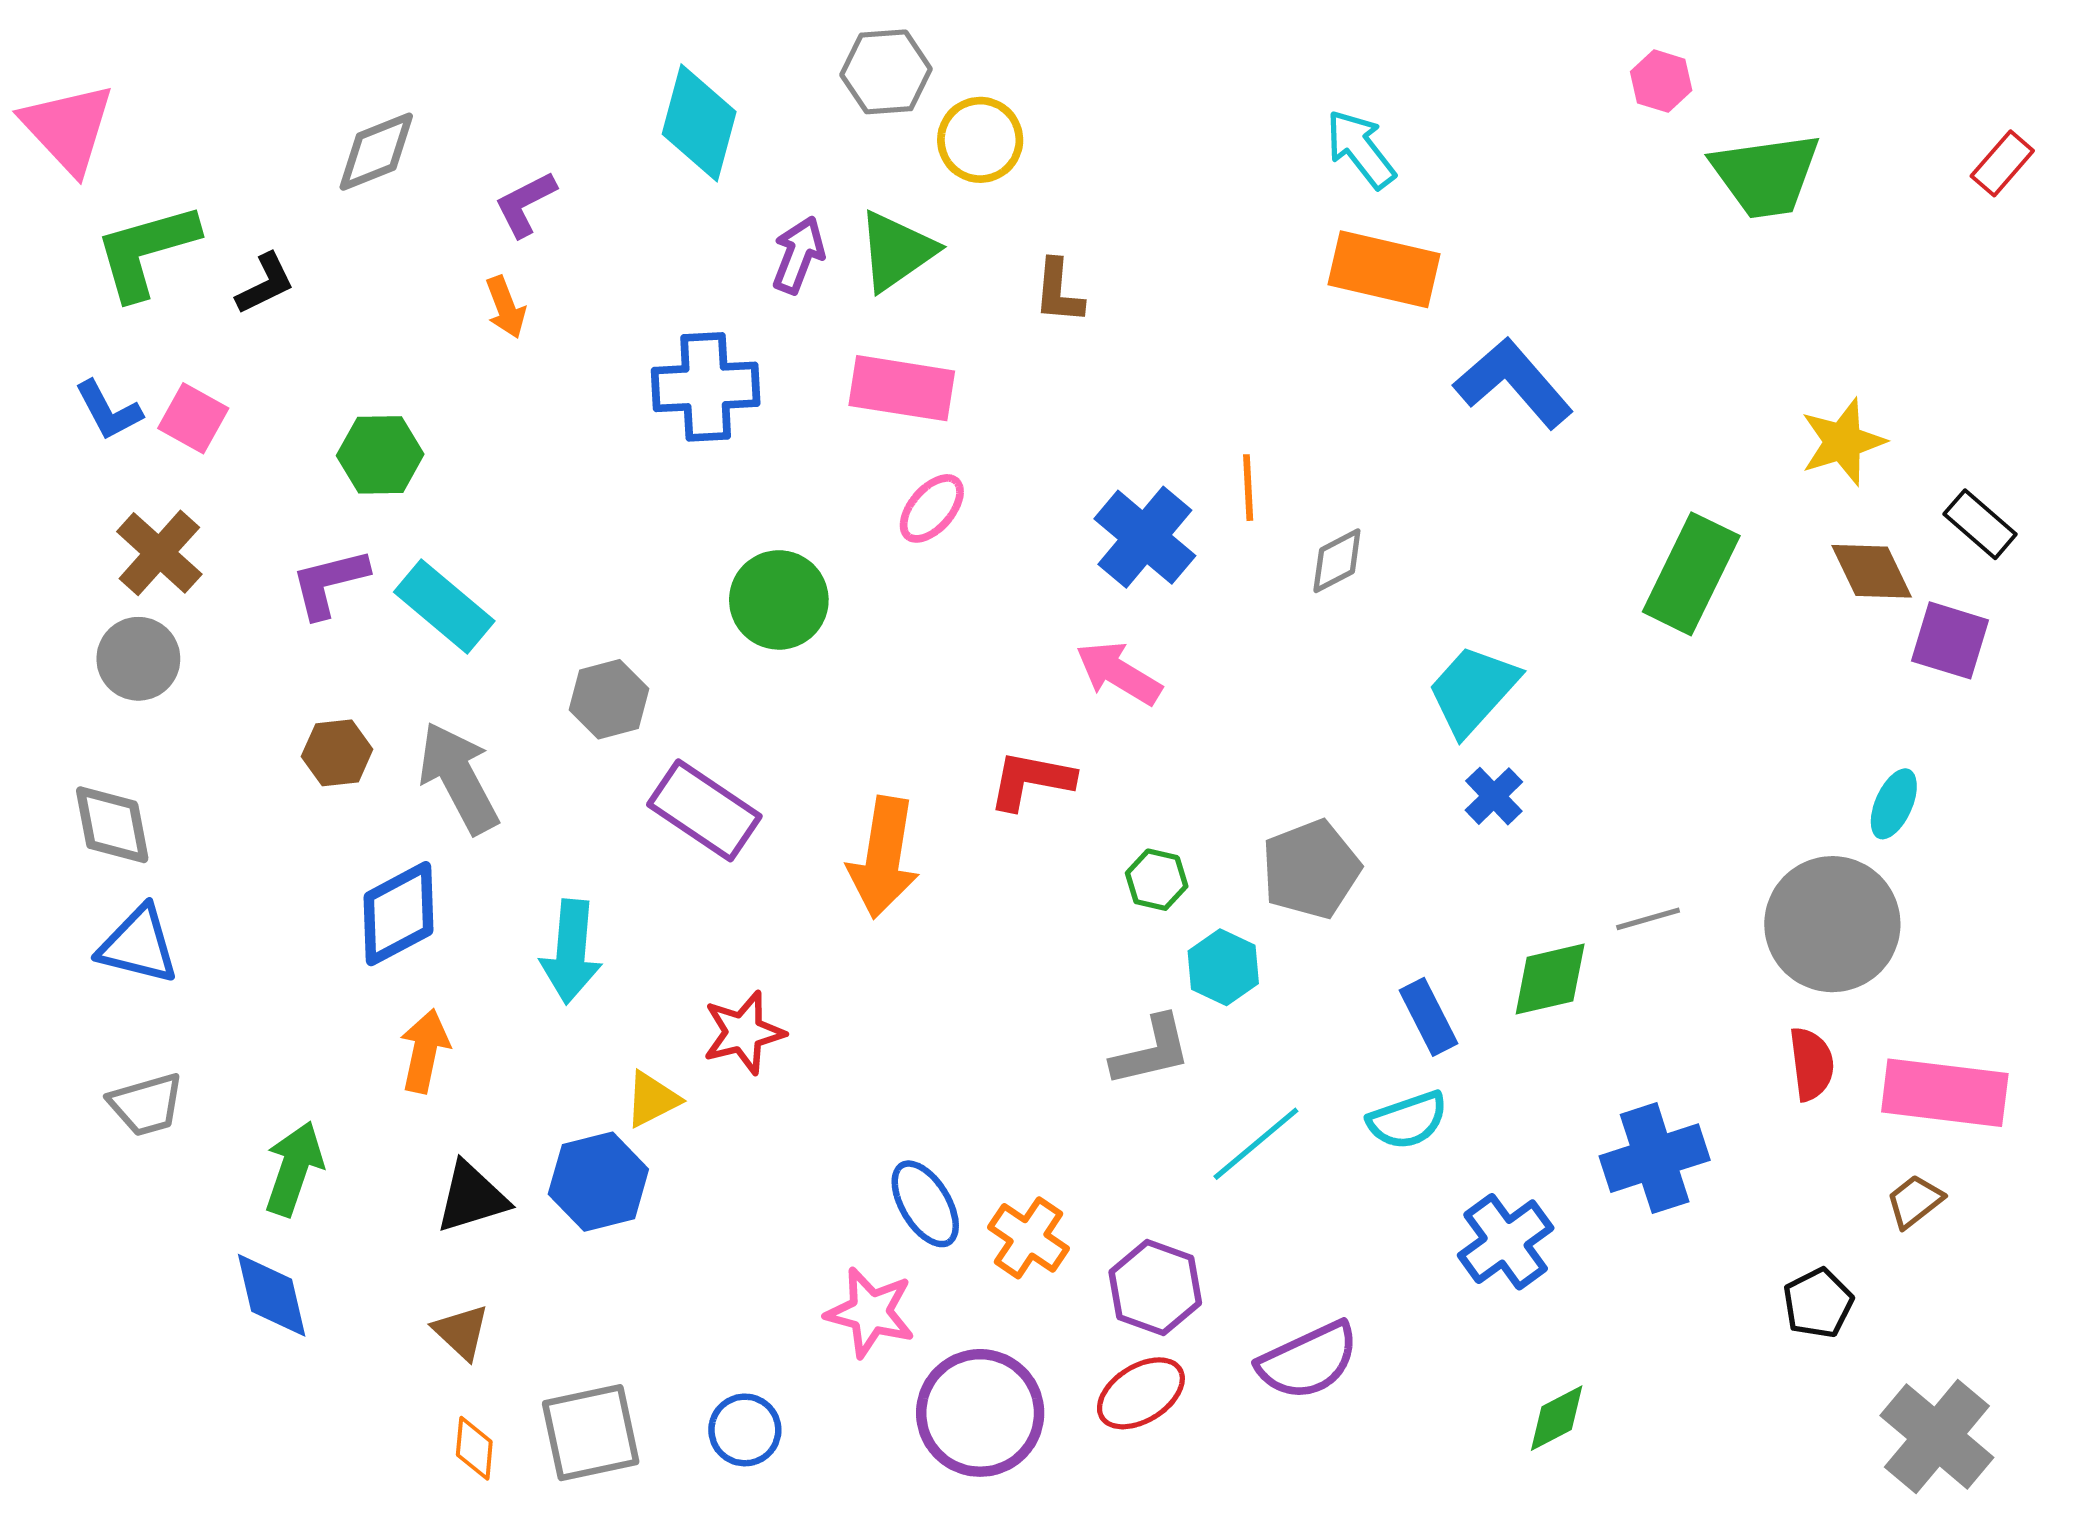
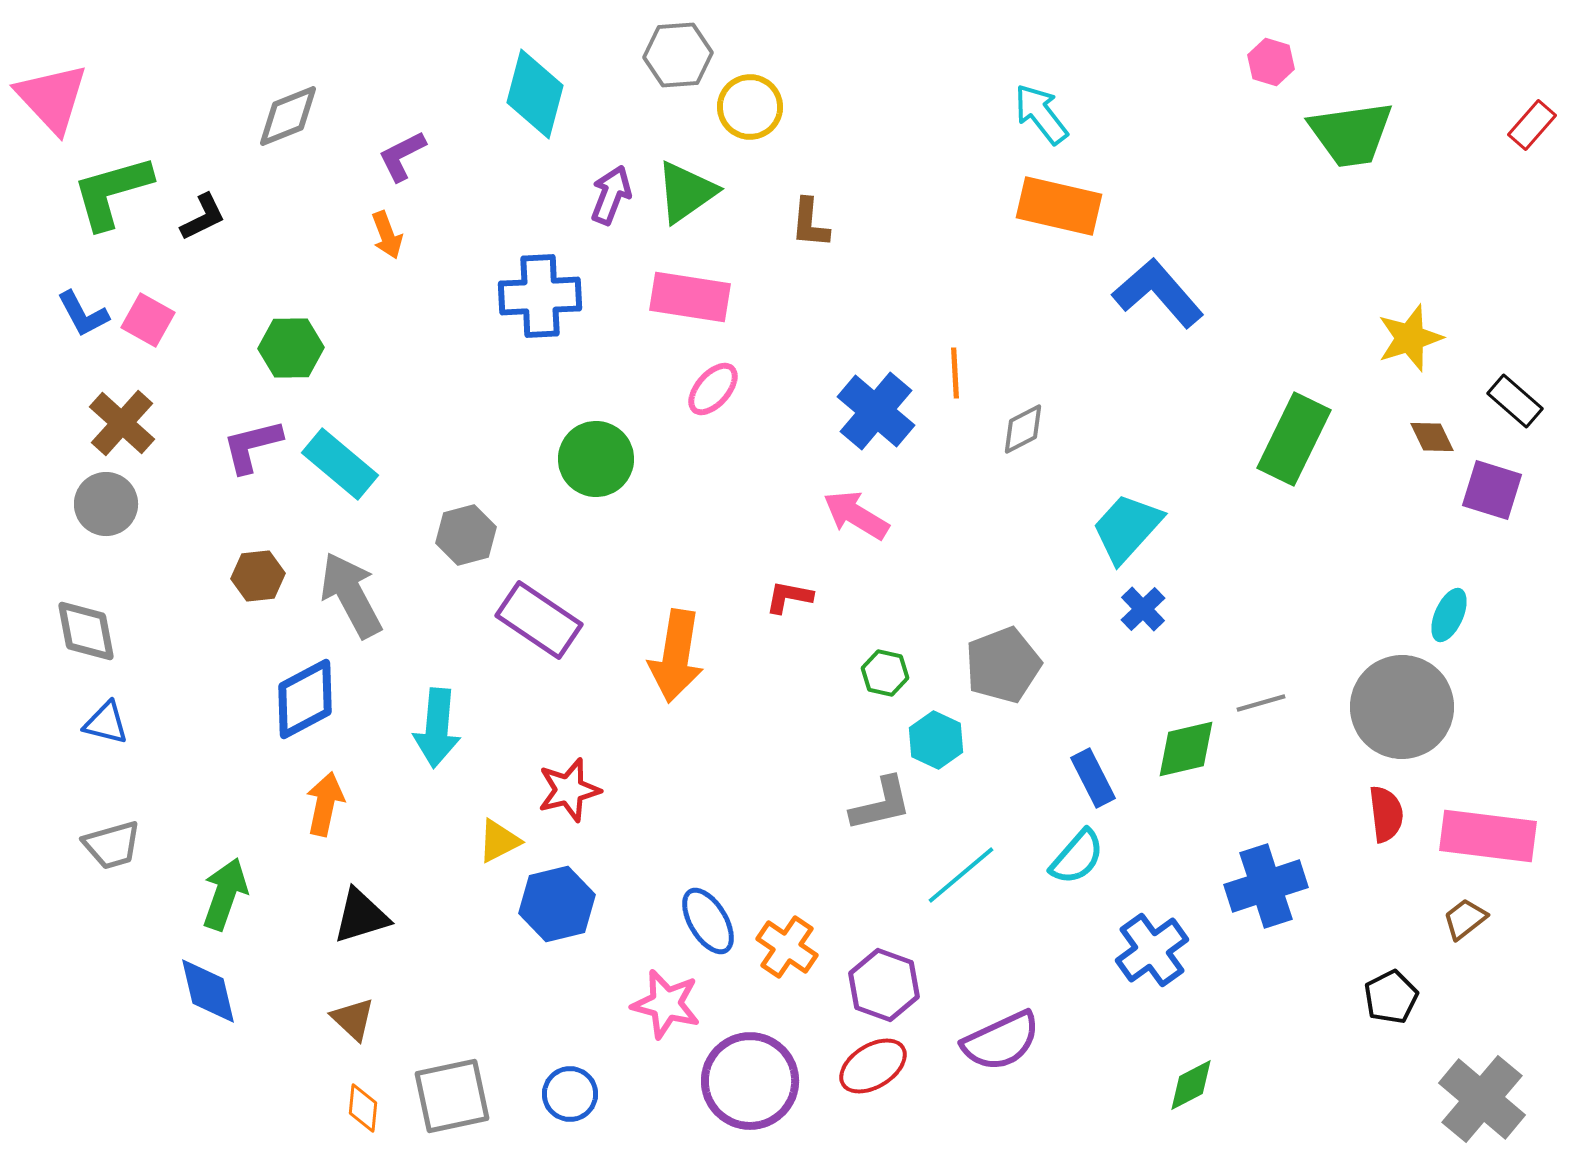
brown diamond: (1872, 571) -> (1432, 437), size x0.7
red L-shape: (1031, 780) -> (789, 597), size x0.7
blue triangle: (138, 945) -> (106, 723), size x0.7
cyan semicircle: (1408, 1120) -> (1077, 857), turned -30
blue hexagon: (598, 1182) -> (557, 904), moved

